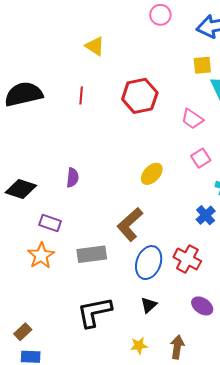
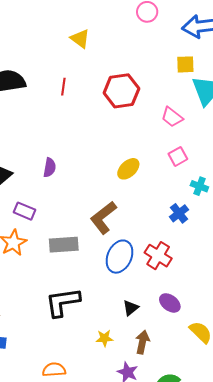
black triangle: (149, 305) -> (131, 308), moved

